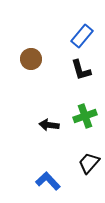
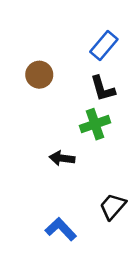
green cross: (85, 116) -> (95, 124), moved

